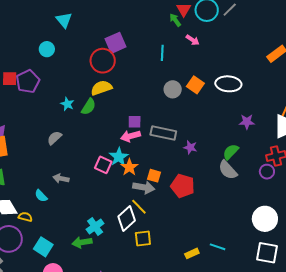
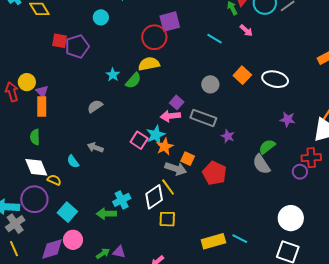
cyan line: (162, 53) -> (214, 39), turned -70
gray circle: (173, 89) -> (210, 84), moved
purple square: (135, 122) -> (177, 102), turned 32
yellow rectangle: (192, 253) -> (213, 241), size x1.6

